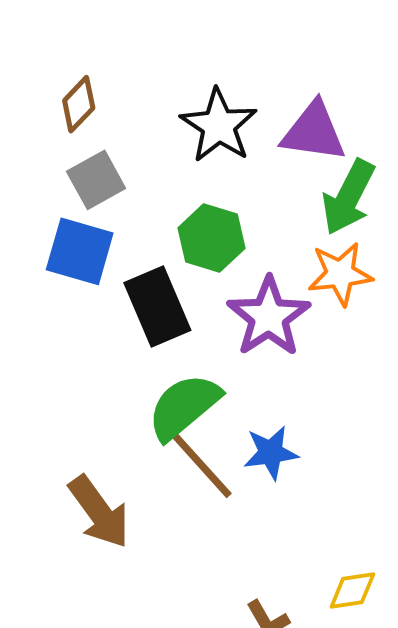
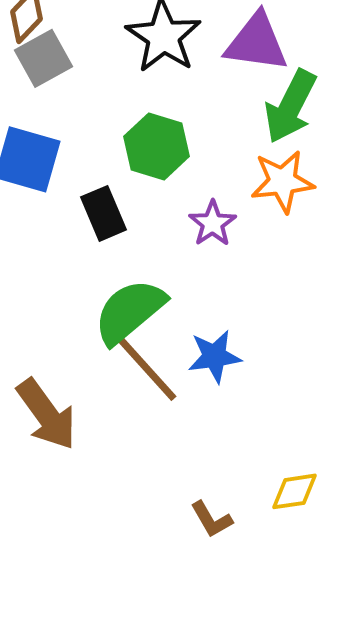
gray square: (96, 180) -> (44, 58), moved
black rectangle: (157, 307) -> (104, 213), size x0.7
purple star: (269, 317) -> (212, 223), size x0.6

